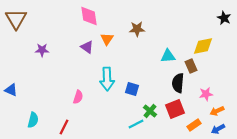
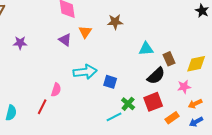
yellow diamond: (203, 46) -> (196, 64), moved
cyan arrow: (107, 79) -> (85, 72), turned -95
black semicircle: (178, 83) -> (156, 76), turned -138
red line: (64, 127) -> (42, 107), moved

